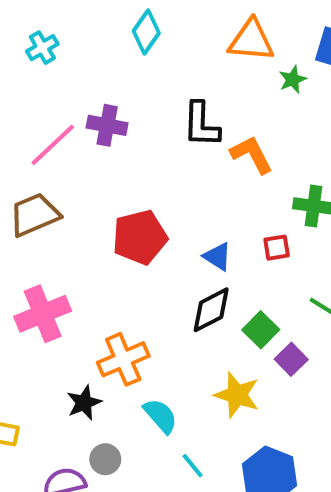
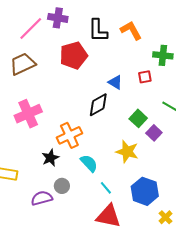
black L-shape: (201, 125) -> (98, 30), moved
red pentagon: (140, 237) -> (74, 55), moved
black diamond: (211, 310) -> (98, 105), moved

